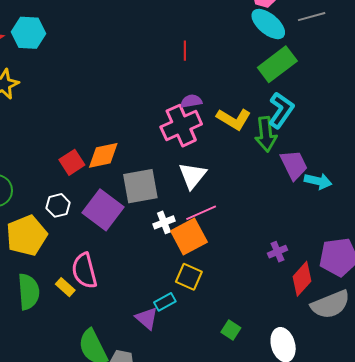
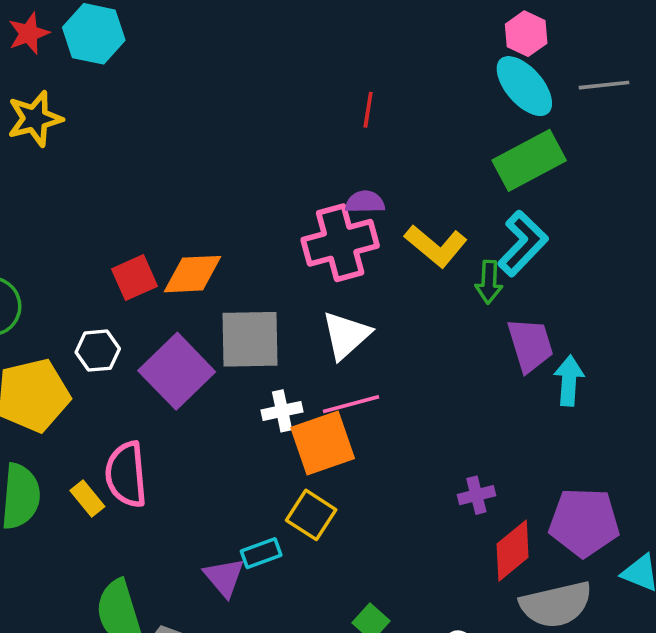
green arrow: (266, 134) -> (489, 282), size x0.7
cyan arrow: (318, 181) -> (569, 381), turned -108

